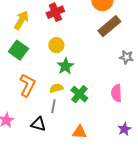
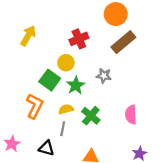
red cross: (55, 12) -> (79, 39), moved
green square: (18, 50) -> (50, 80), moved
gray star: (126, 57) -> (104, 76), moved

